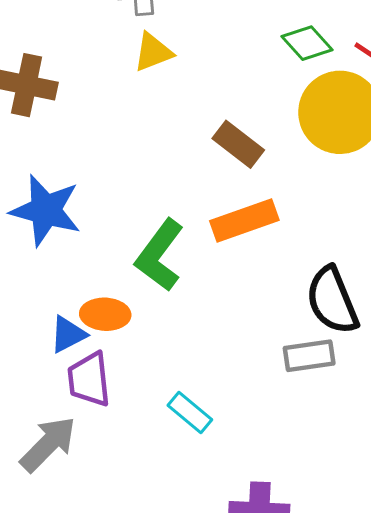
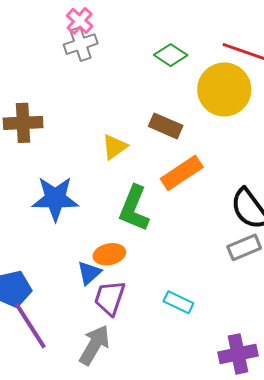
green diamond: (307, 43) -> (171, 55), moved
yellow triangle: (153, 52) -> (114, 147), moved
purple trapezoid: (89, 379) -> (110, 298), turned 39

